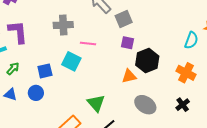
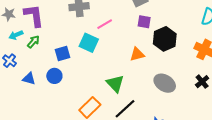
pink line: (88, 43) -> (105, 24), turned -35
green arrow: (13, 69) -> (33, 42), moved
orange triangle: (129, 76) -> (137, 54), moved

